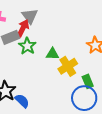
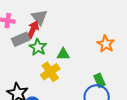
yellow cross: (68, 66) -> (50, 72), moved

